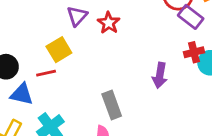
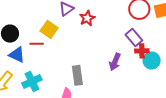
purple rectangle: (191, 17) -> (134, 38), moved
yellow square: (59, 50) -> (49, 29), turned -36

